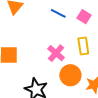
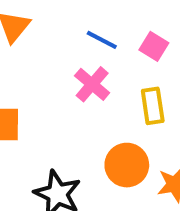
pink cross: (56, 53) -> (92, 84), moved

